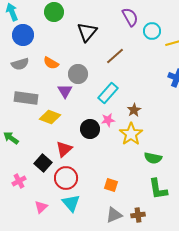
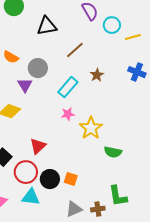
black triangle: (87, 32) -> (47, 26), turned 40
brown star: (134, 110) -> (97, 75), moved
black circle: (90, 129) -> (50, 179), moved
red triangle: (64, 149) -> (38, 146), moved
green L-shape: (158, 189) -> (118, 196), moved
cyan triangle: (71, 203) -> (31, 197), turned -42

